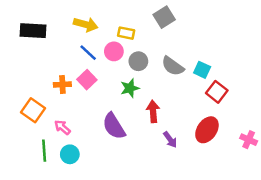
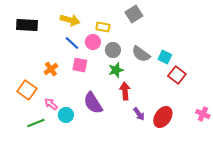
pink square: (87, 80) -> (80, 65), moved, turned -35
orange cross: (62, 84) -> (51, 69), turned -32
green star: (130, 88) -> (116, 70), moved
red ellipse: (207, 130) -> (163, 117), moved
green line: (44, 151) -> (36, 123), turned 72
cyan circle: (70, 154) -> (66, 115), moved

